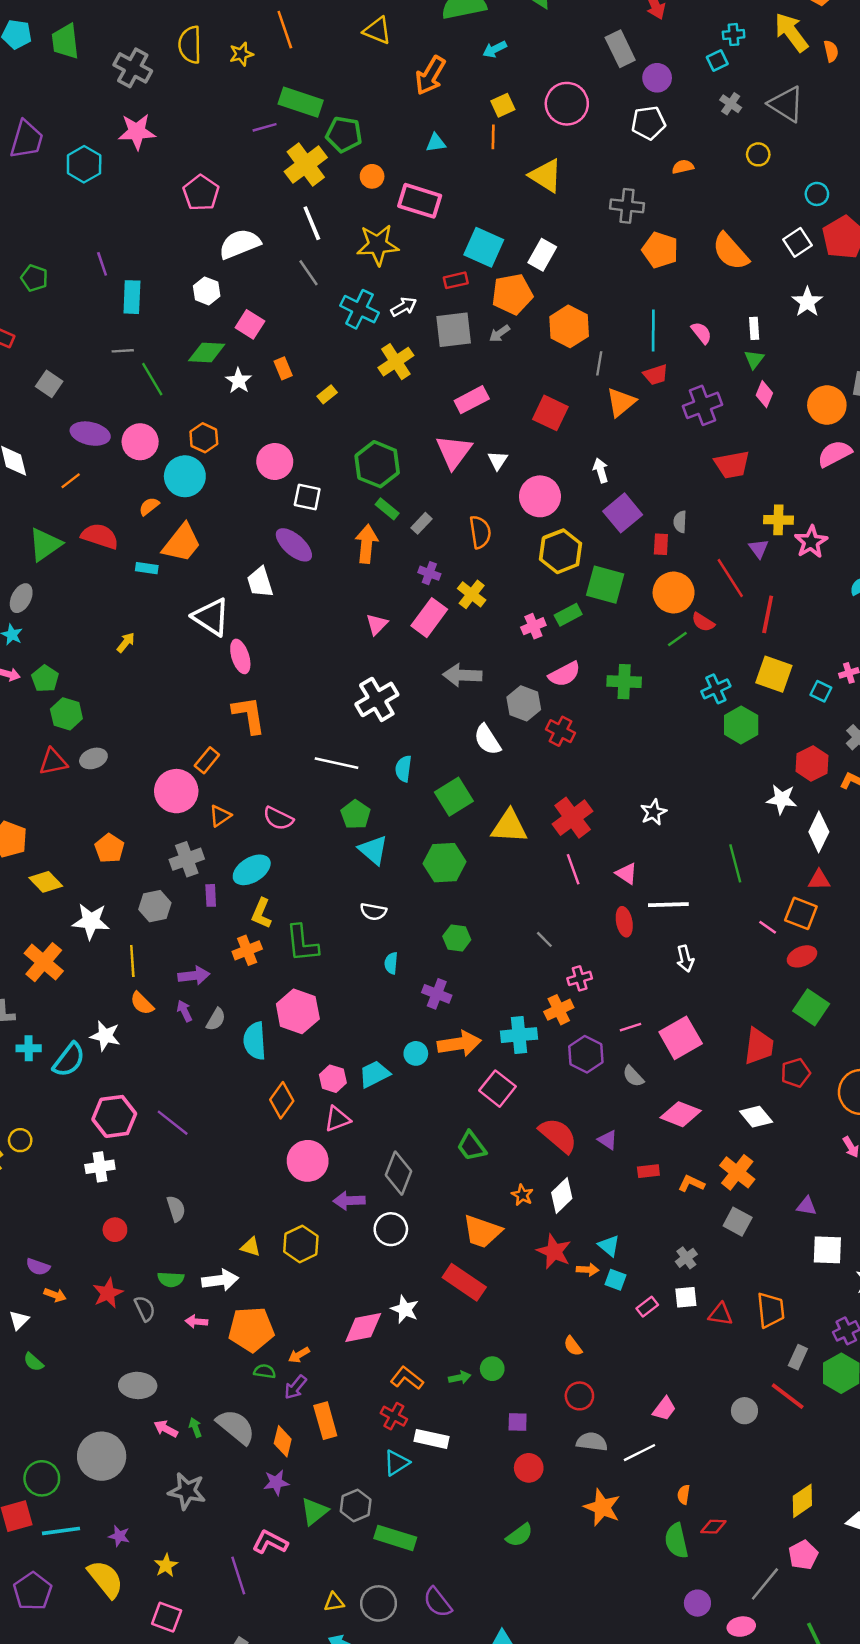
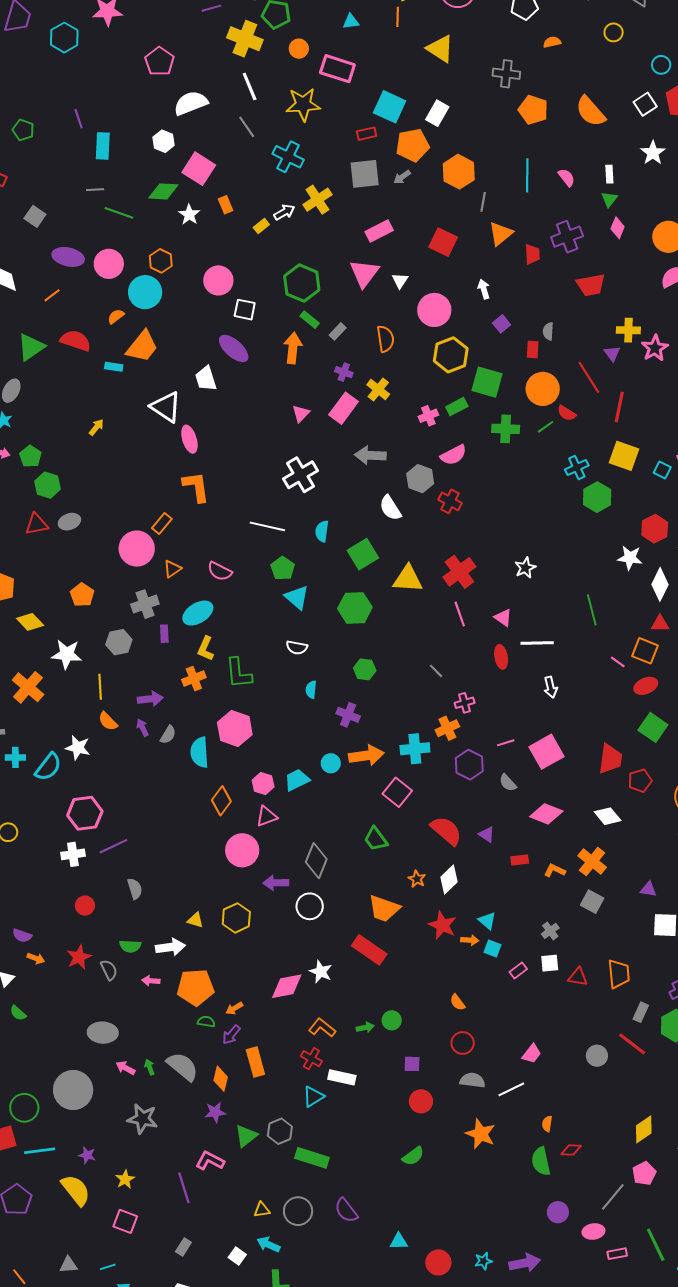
yellow cross: (306, 165) -> (245, 39), turned -32
white arrow: (404, 307) -> (284, 212), moved
pink square: (250, 324) -> (199, 169), size x1.4
red trapezoid: (656, 375) -> (532, 254), moved, turned -75
green line: (152, 379) -> (119, 213), turned -40
purple square: (623, 513) -> (502, 324), size x0.6
green cross: (624, 682) -> (506, 429), moved
purple line: (173, 1123) -> (113, 846), moved, turned -64

